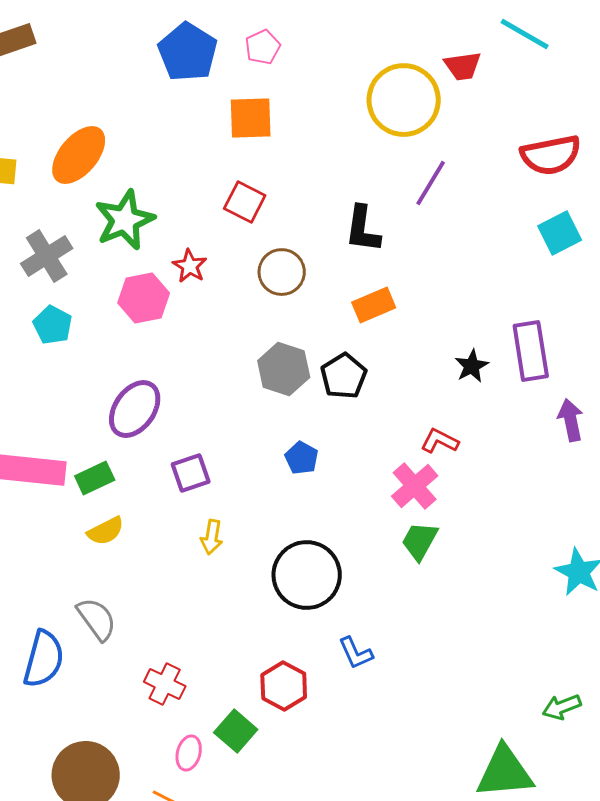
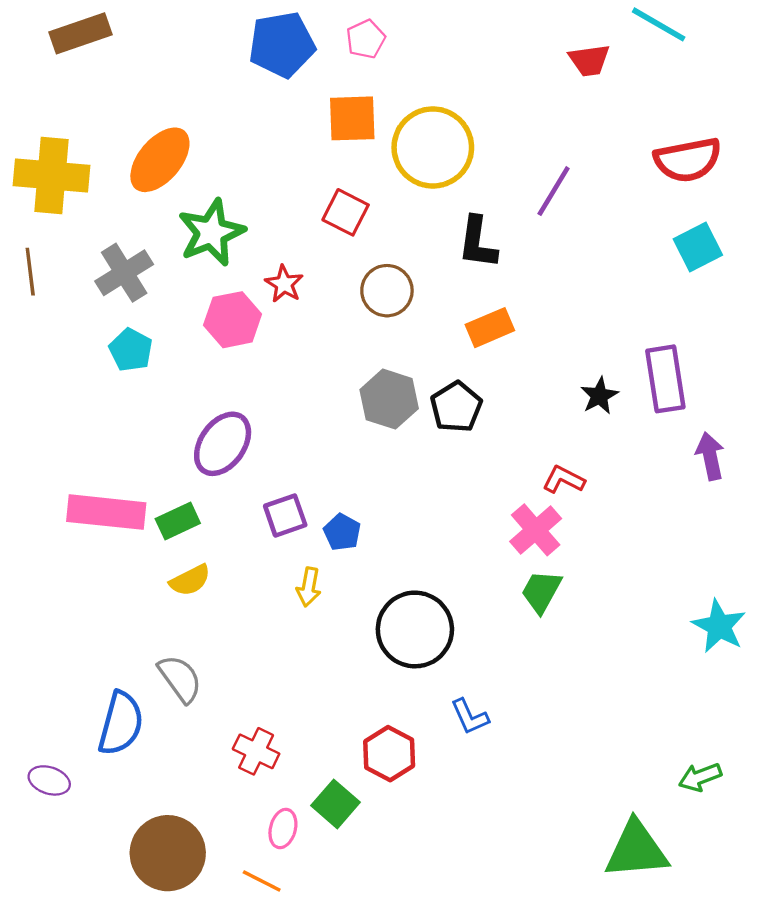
blue pentagon: (188, 52) -> (282, 45), turned 30
yellow circle: (404, 100) -> (433, 147), moved
blue pentagon: (302, 458) -> (342, 532), moved

